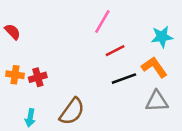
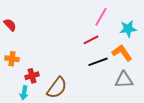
pink line: (102, 22) -> (101, 17), moved
red cross: (38, 77) -> (32, 76), moved

